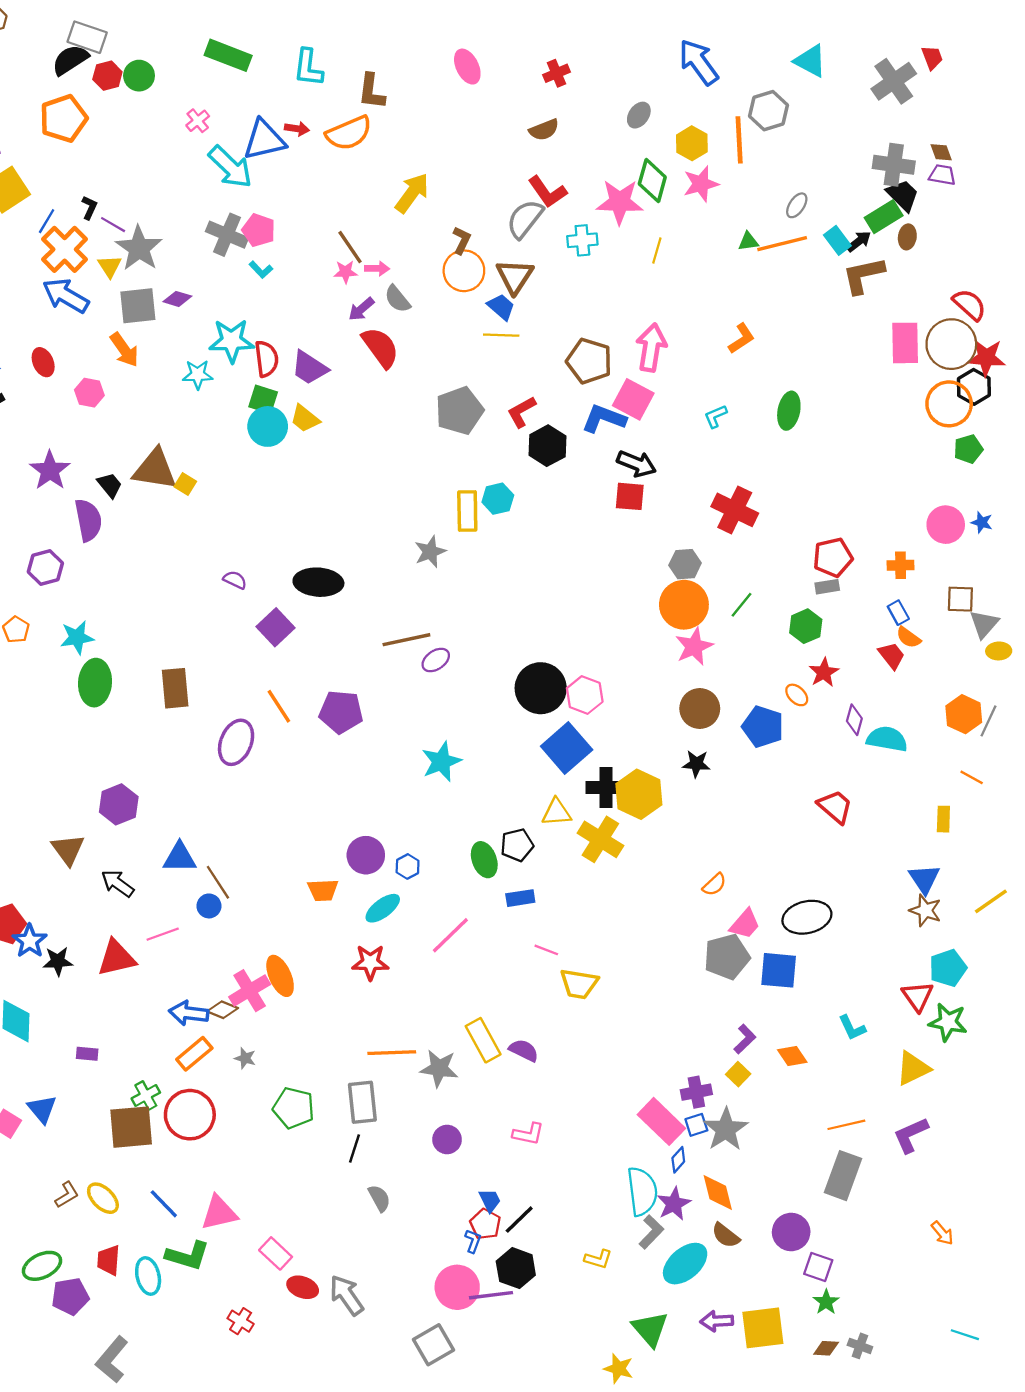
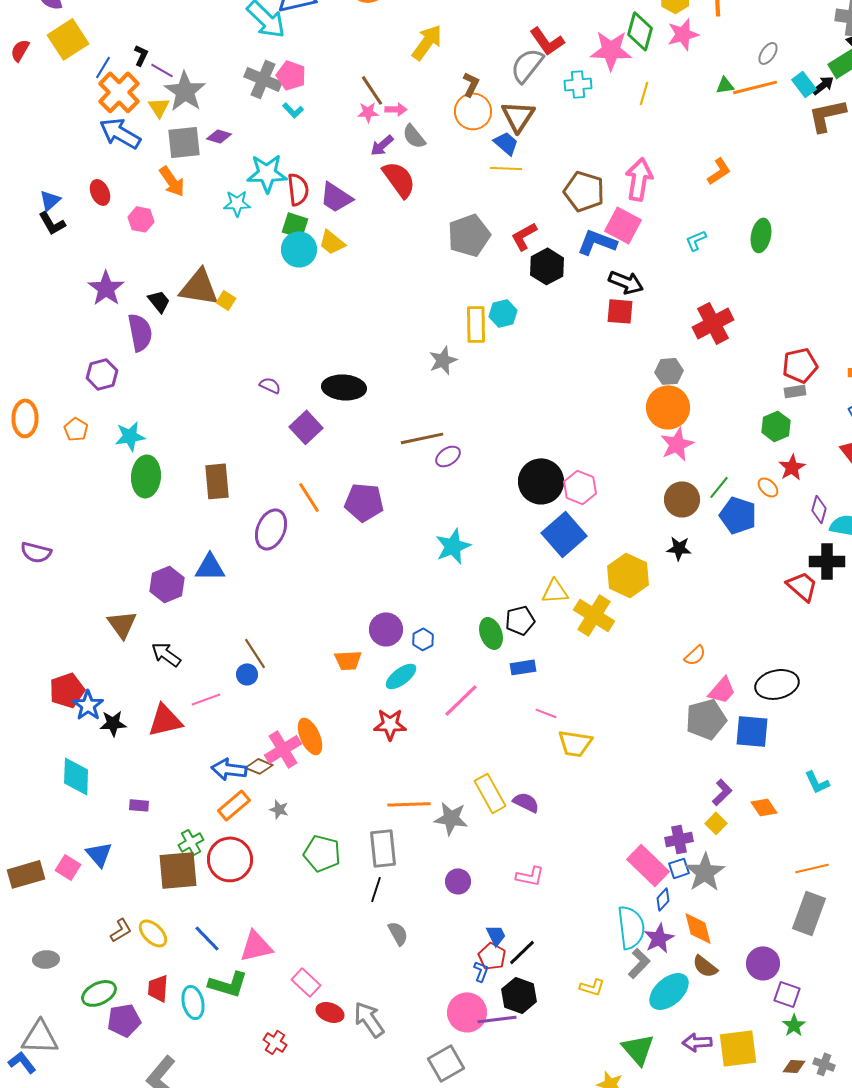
red cross: (735, 510) -> (713, 323), turned 36
green line: (741, 605) -> (719, 487), moved
black cross: (606, 787) -> (827, 561), moved
blue triangle: (180, 857) -> (210, 567), moved

